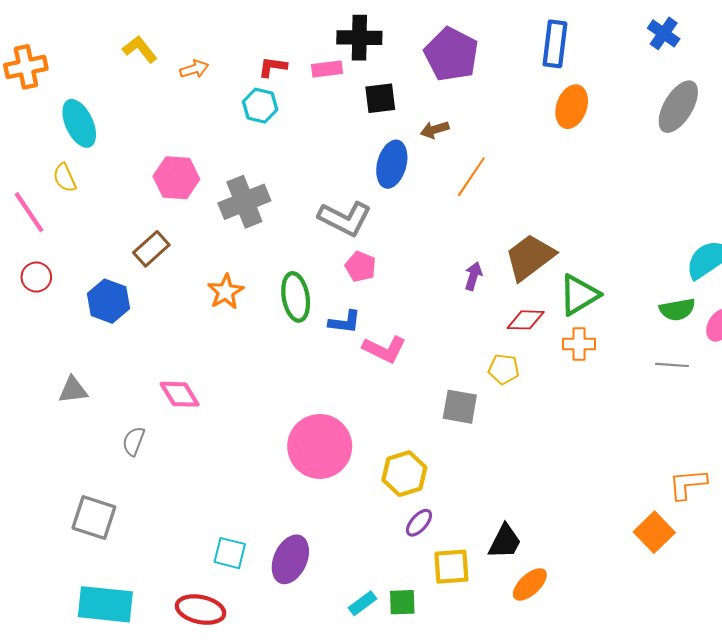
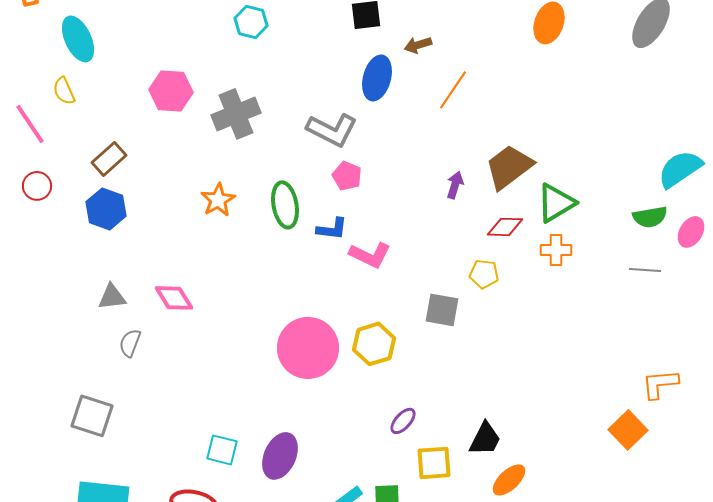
brown rectangle: (151, 249) -> (109, 159), moved
gray triangle: (73, 390) -> (112, 297), moved
yellow hexagon: (404, 474) -> (374, 344), moved

